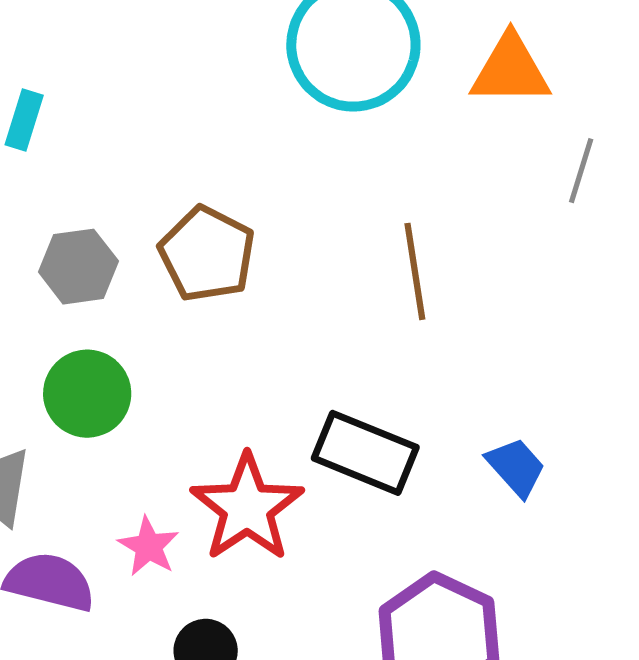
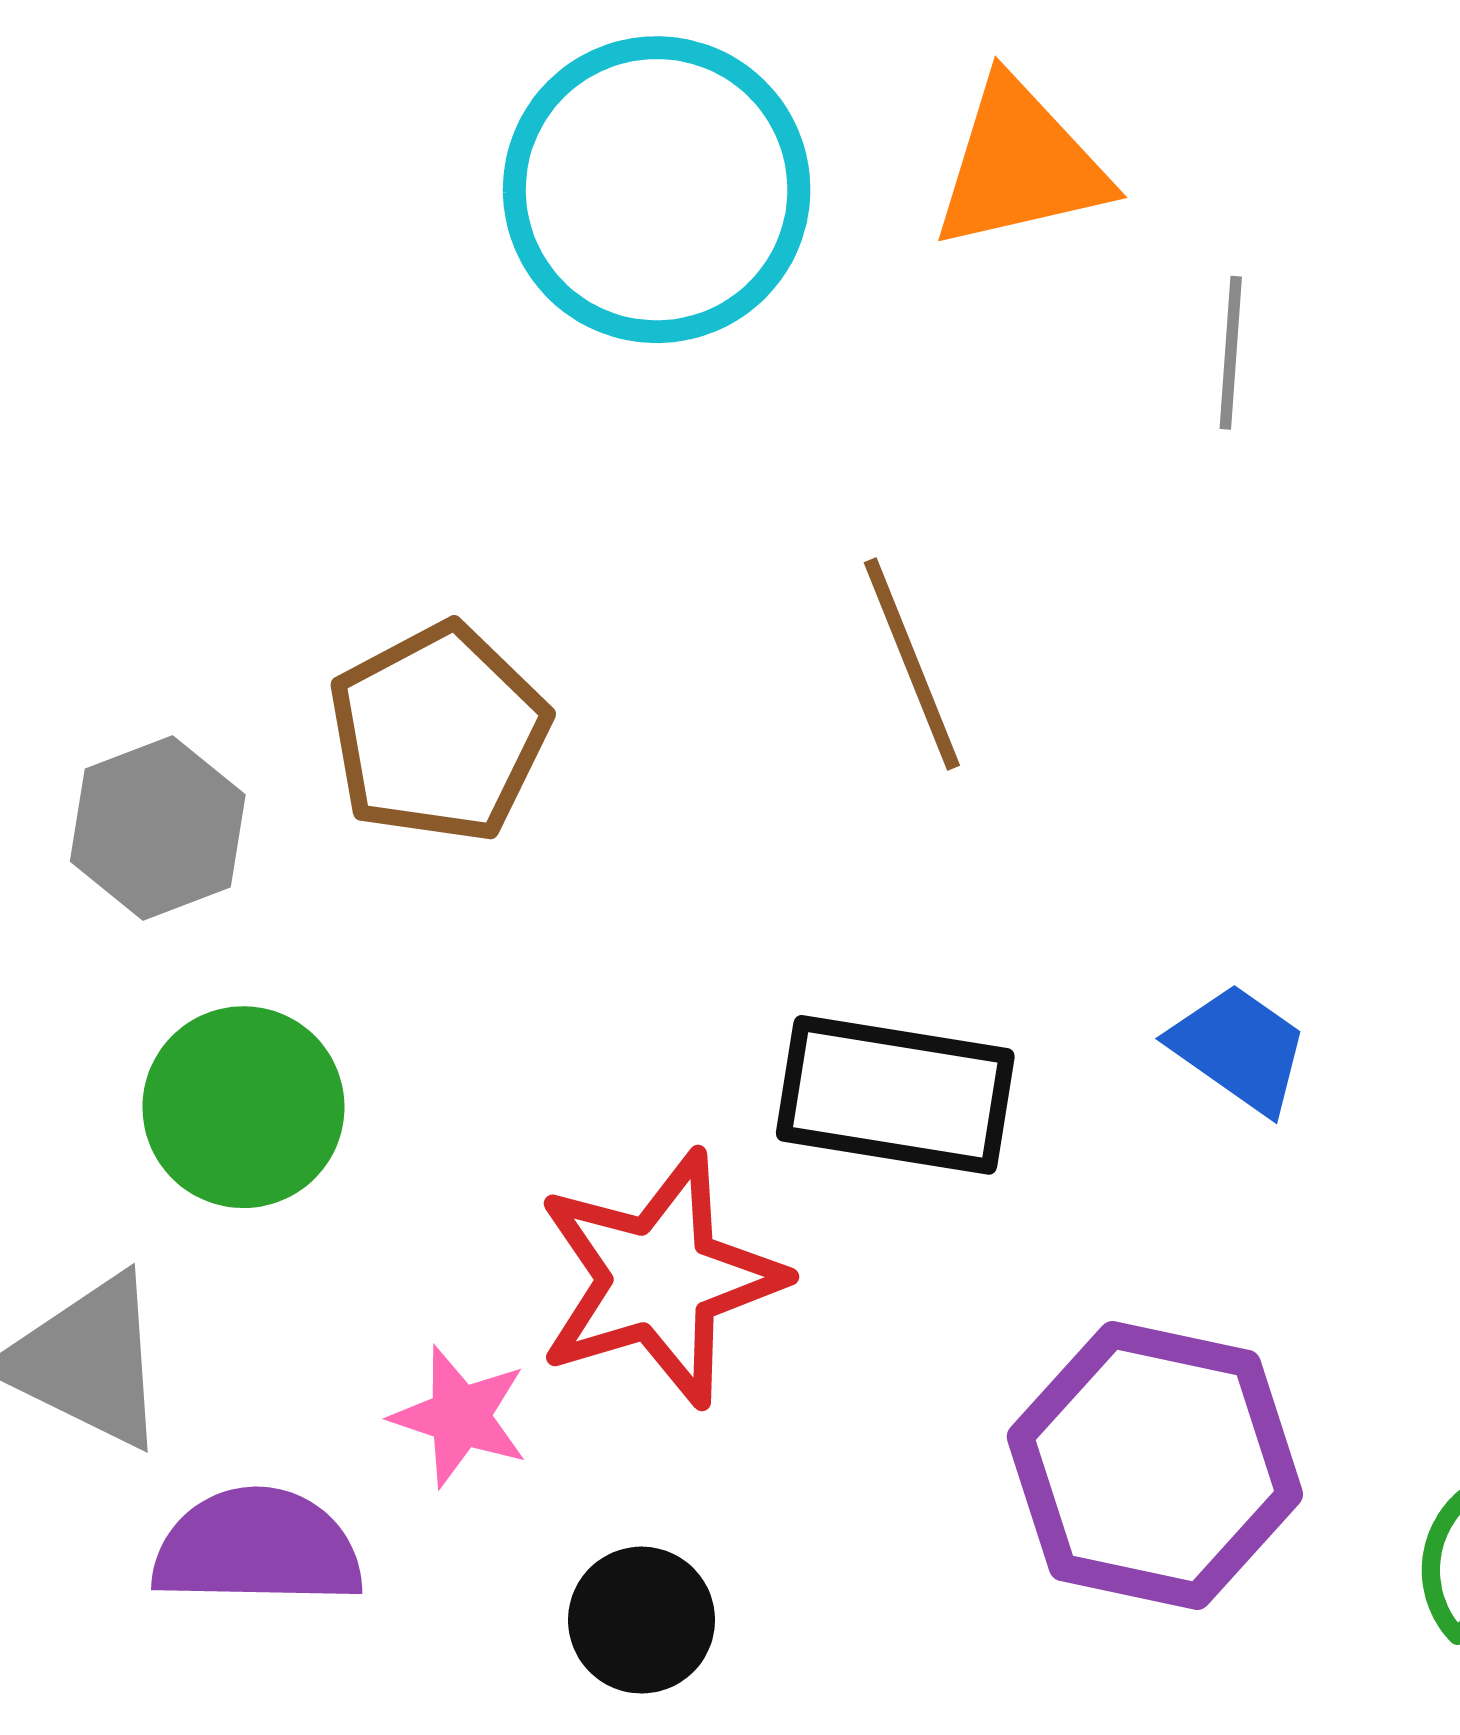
brown pentagon: (207, 254) -> (439, 733), turned 30
red star: (247, 508) -> (660, 1279), turned 30

